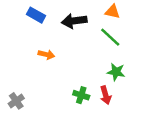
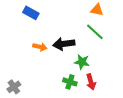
black arrow: (74, 21) -> (64, 44), moved
green star: (116, 72) -> (82, 62), moved

